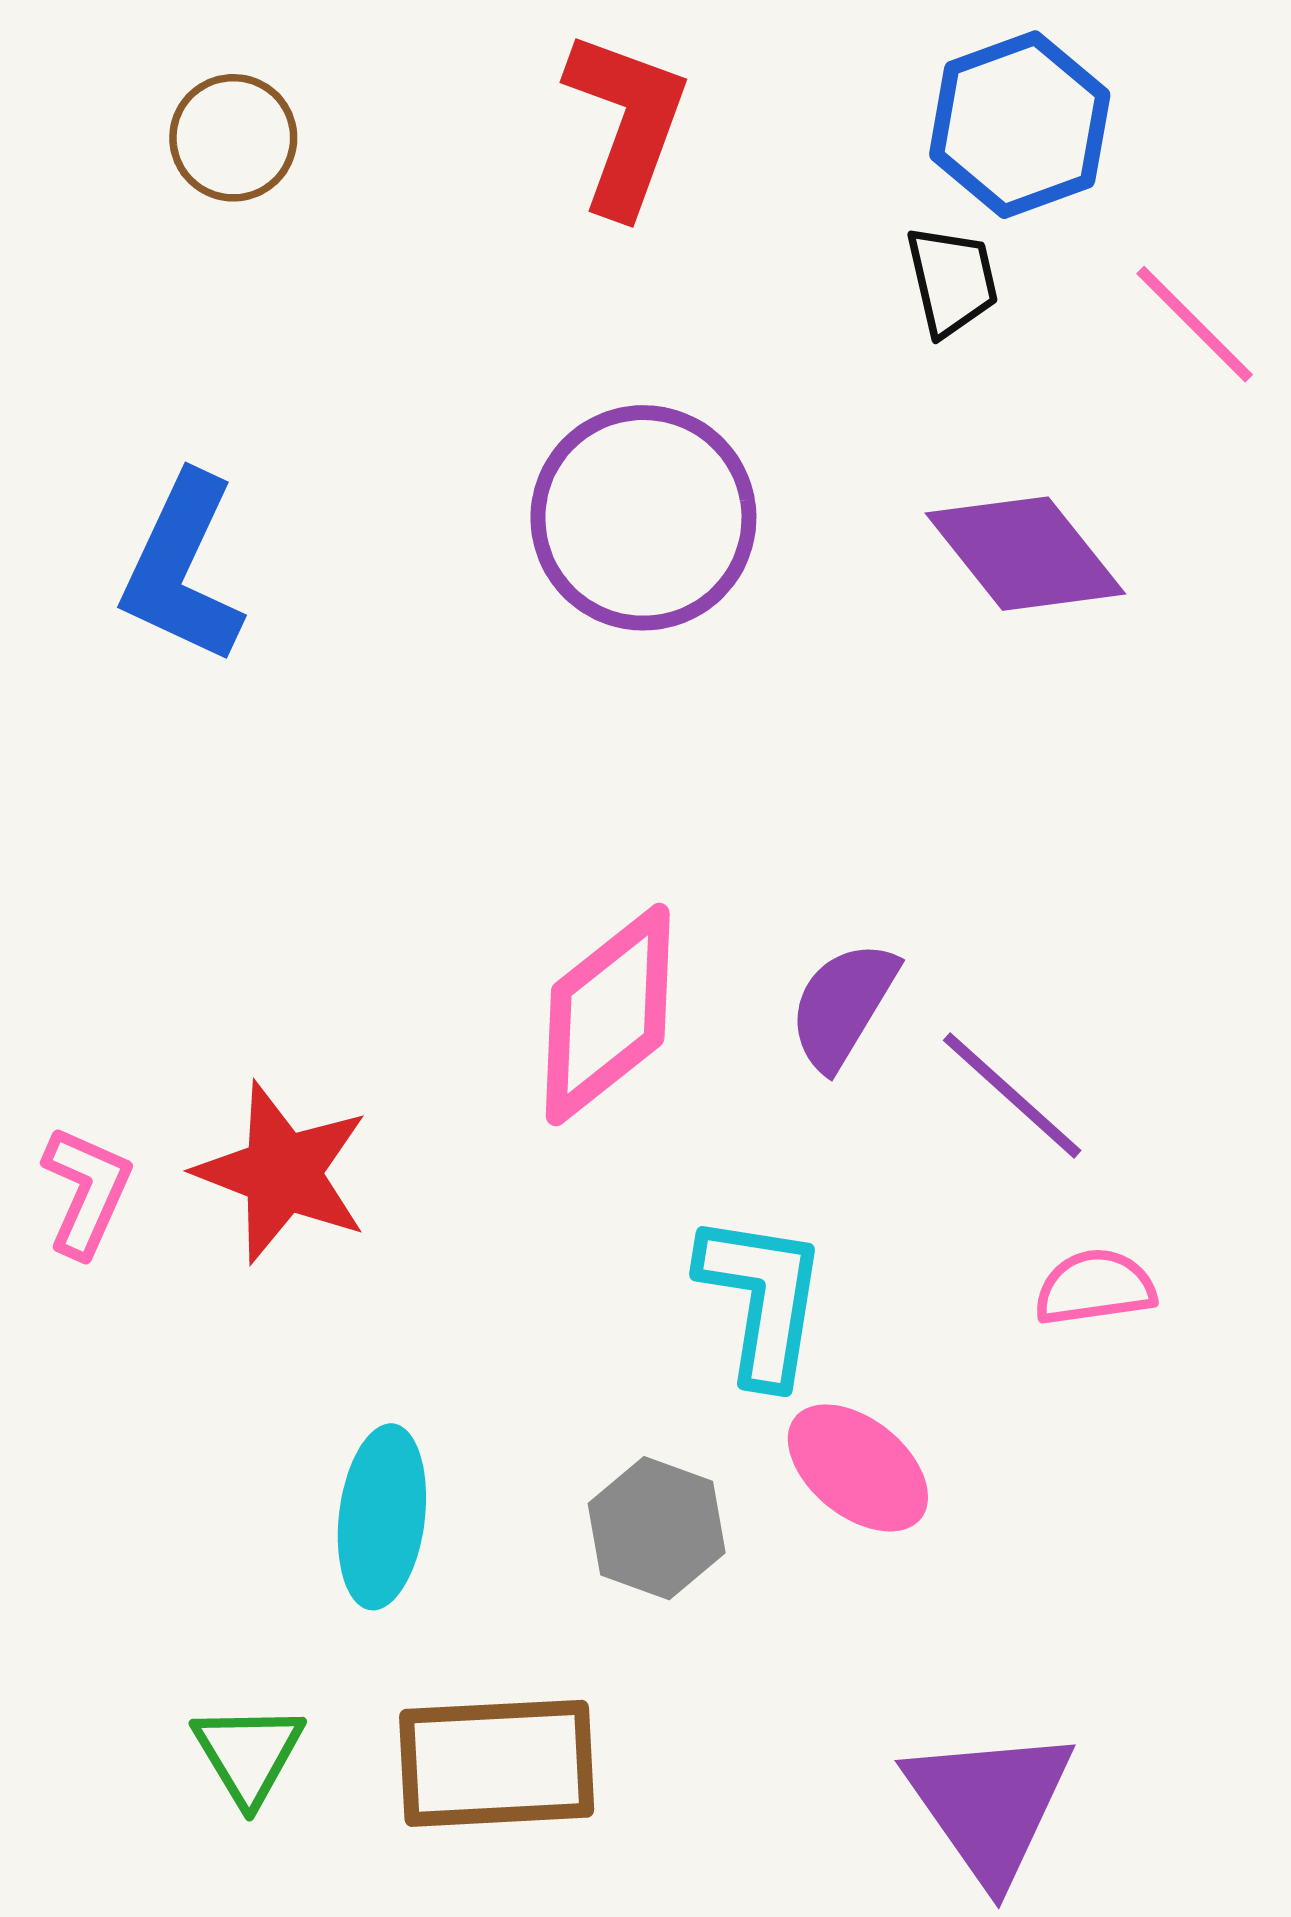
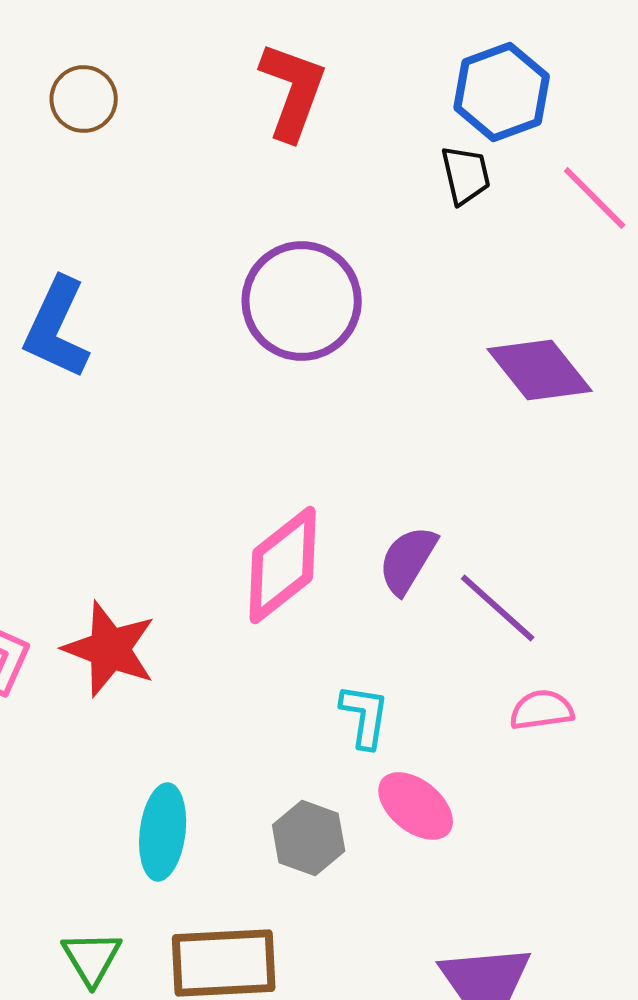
purple diamond: (1025, 554) -> (540, 370), moved
cyan L-shape: (762, 1299) -> (365, 716), size x0.7

